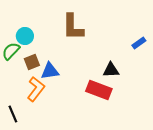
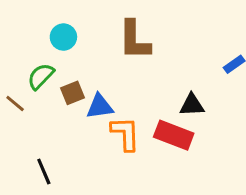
cyan circle: (25, 36) -> (63, 37), moved
orange L-shape: (36, 89) -> (125, 134), moved, turned -40

